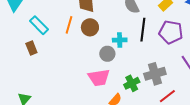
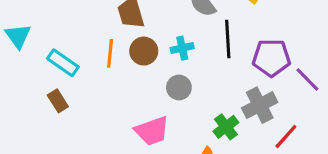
purple pentagon: (171, 32) -> (271, 58), moved
cyan cross: (120, 40) -> (182, 48), moved
pink trapezoid: (99, 78) -> (152, 131), moved

